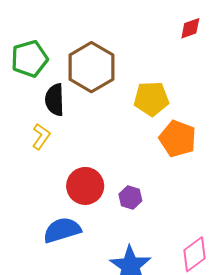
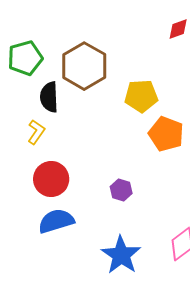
red circle: (85, 186) -> (51, 179), moved

